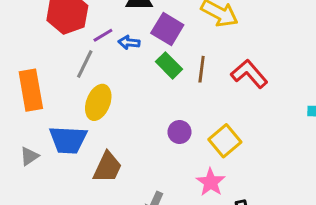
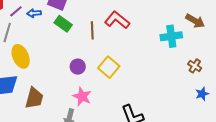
brown line: (202, 69) -> (92, 30), moved
yellow ellipse: (98, 102) -> (21, 56), turned -35
pink star: (211, 182) -> (82, 96), moved

